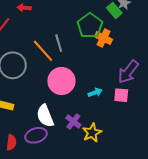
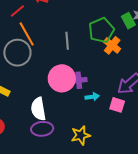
orange line: (43, 51) -> (27, 34), moved
purple cross: (73, 122) -> (79, 80), moved, turned 35
purple ellipse: (36, 135) -> (42, 129), moved

